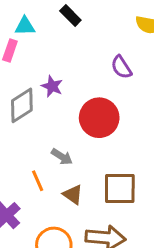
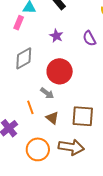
purple star: (52, 86) -> (56, 36), moved
red circle: (99, 118) -> (60, 71), moved

